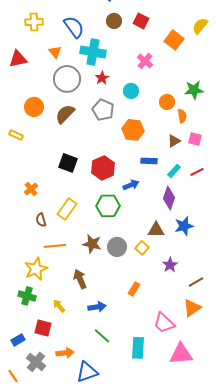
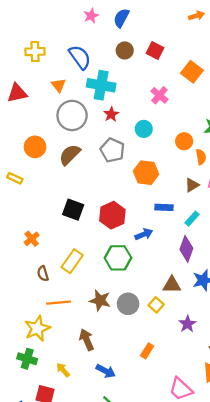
blue arrow: (97, 307) -> (106, 371), turned 36

